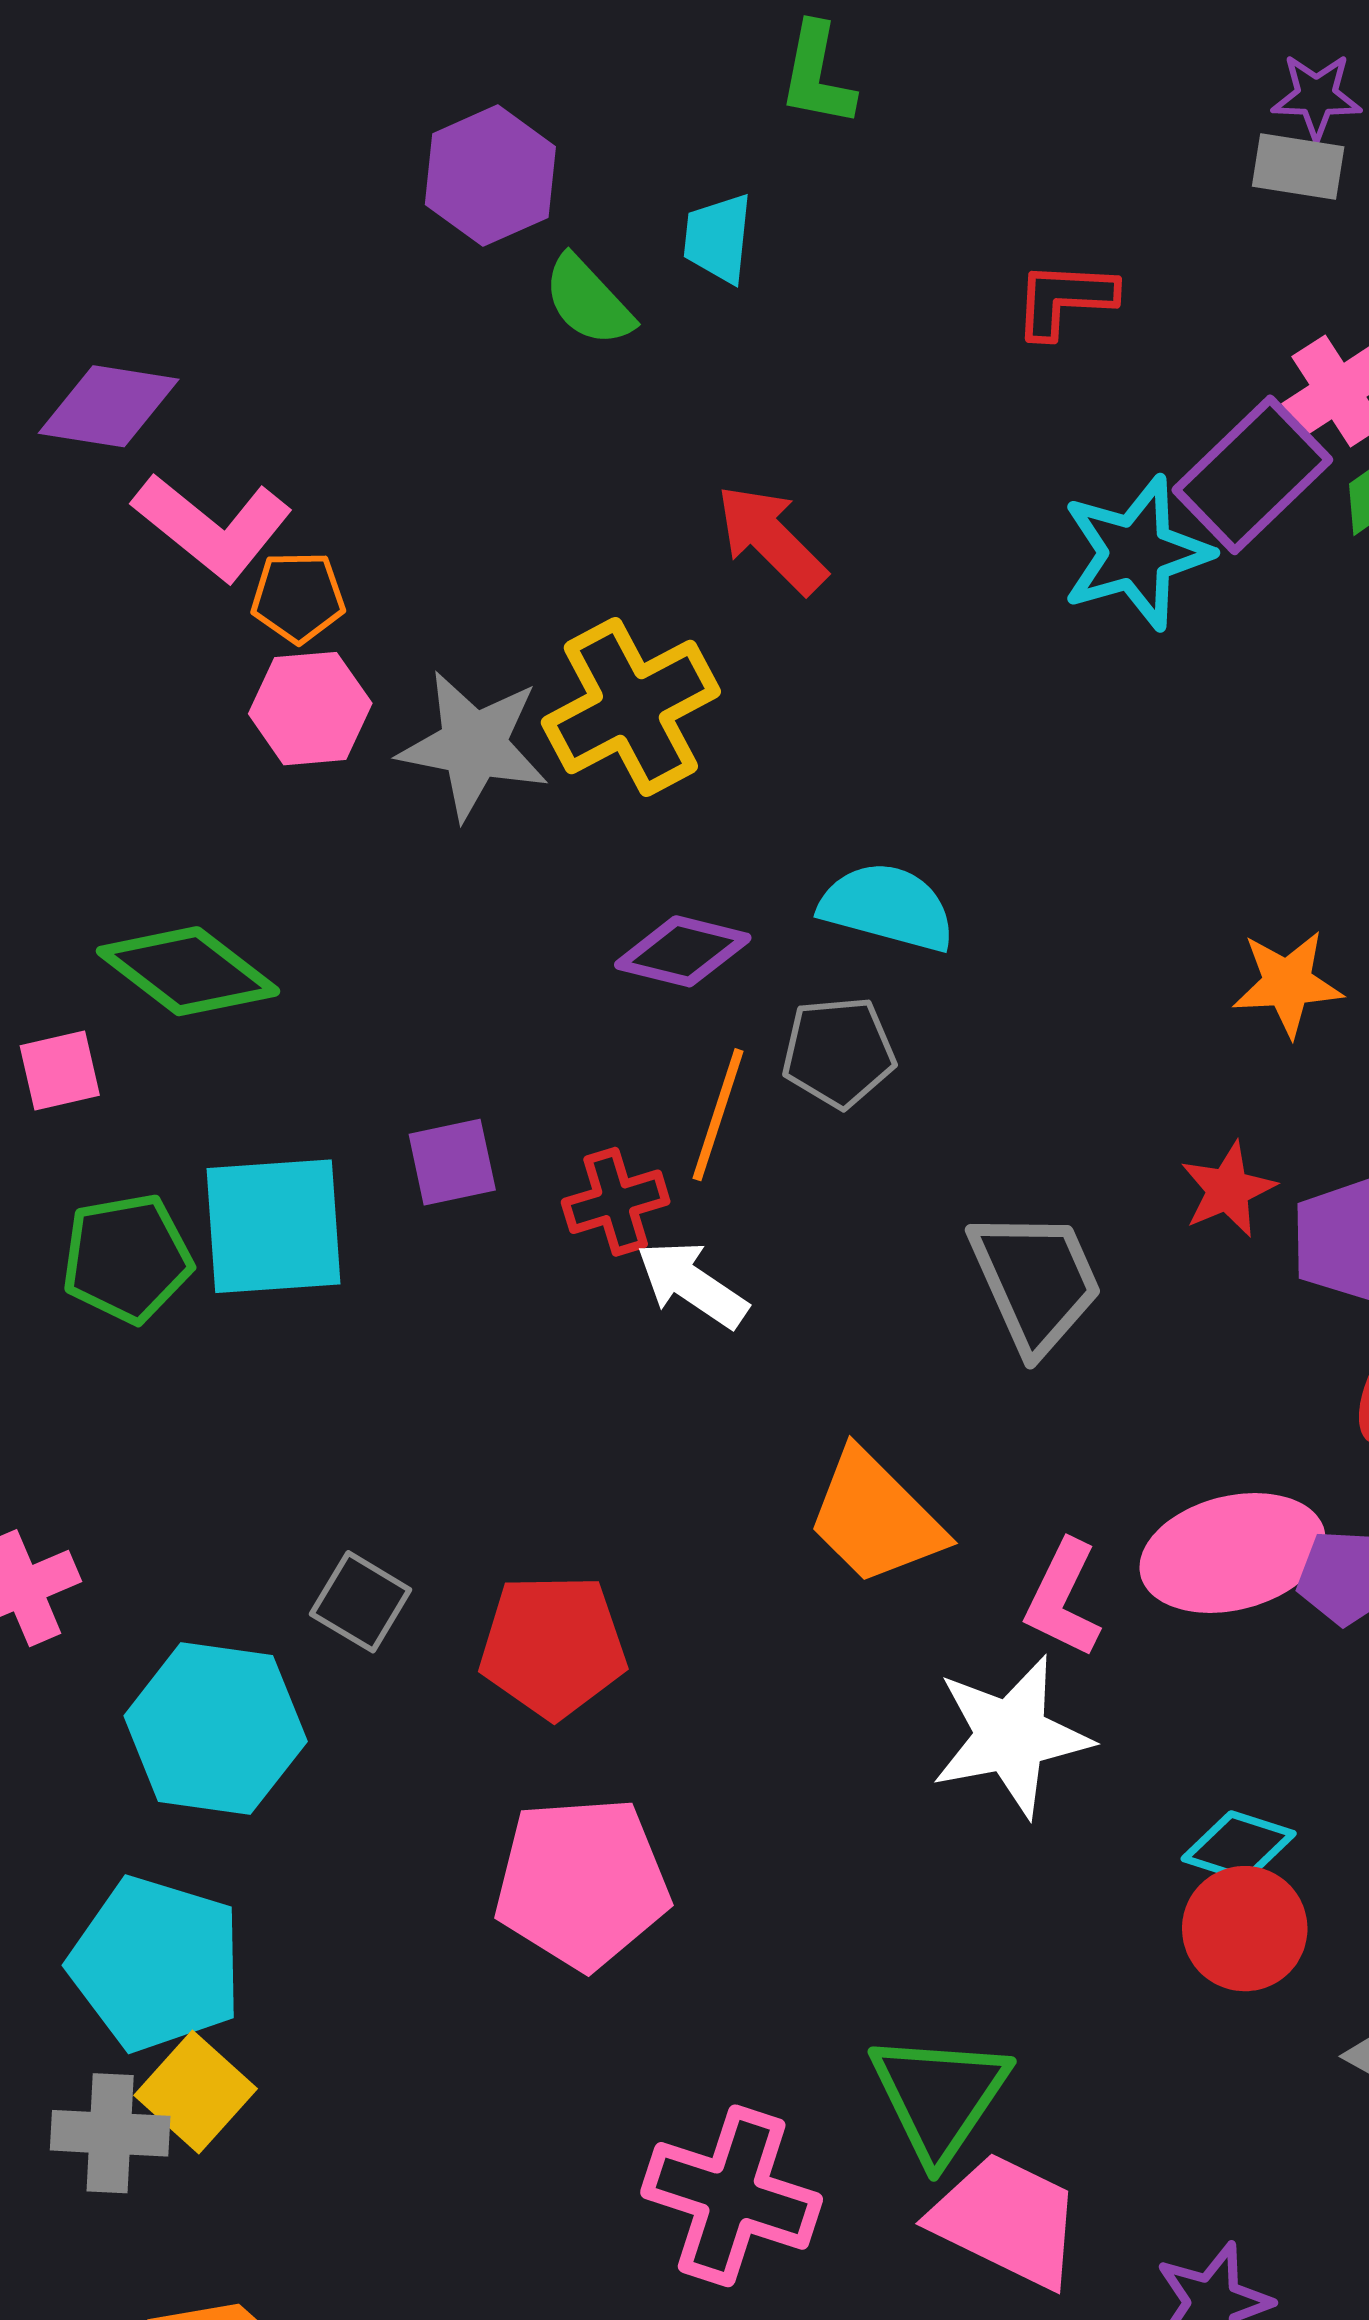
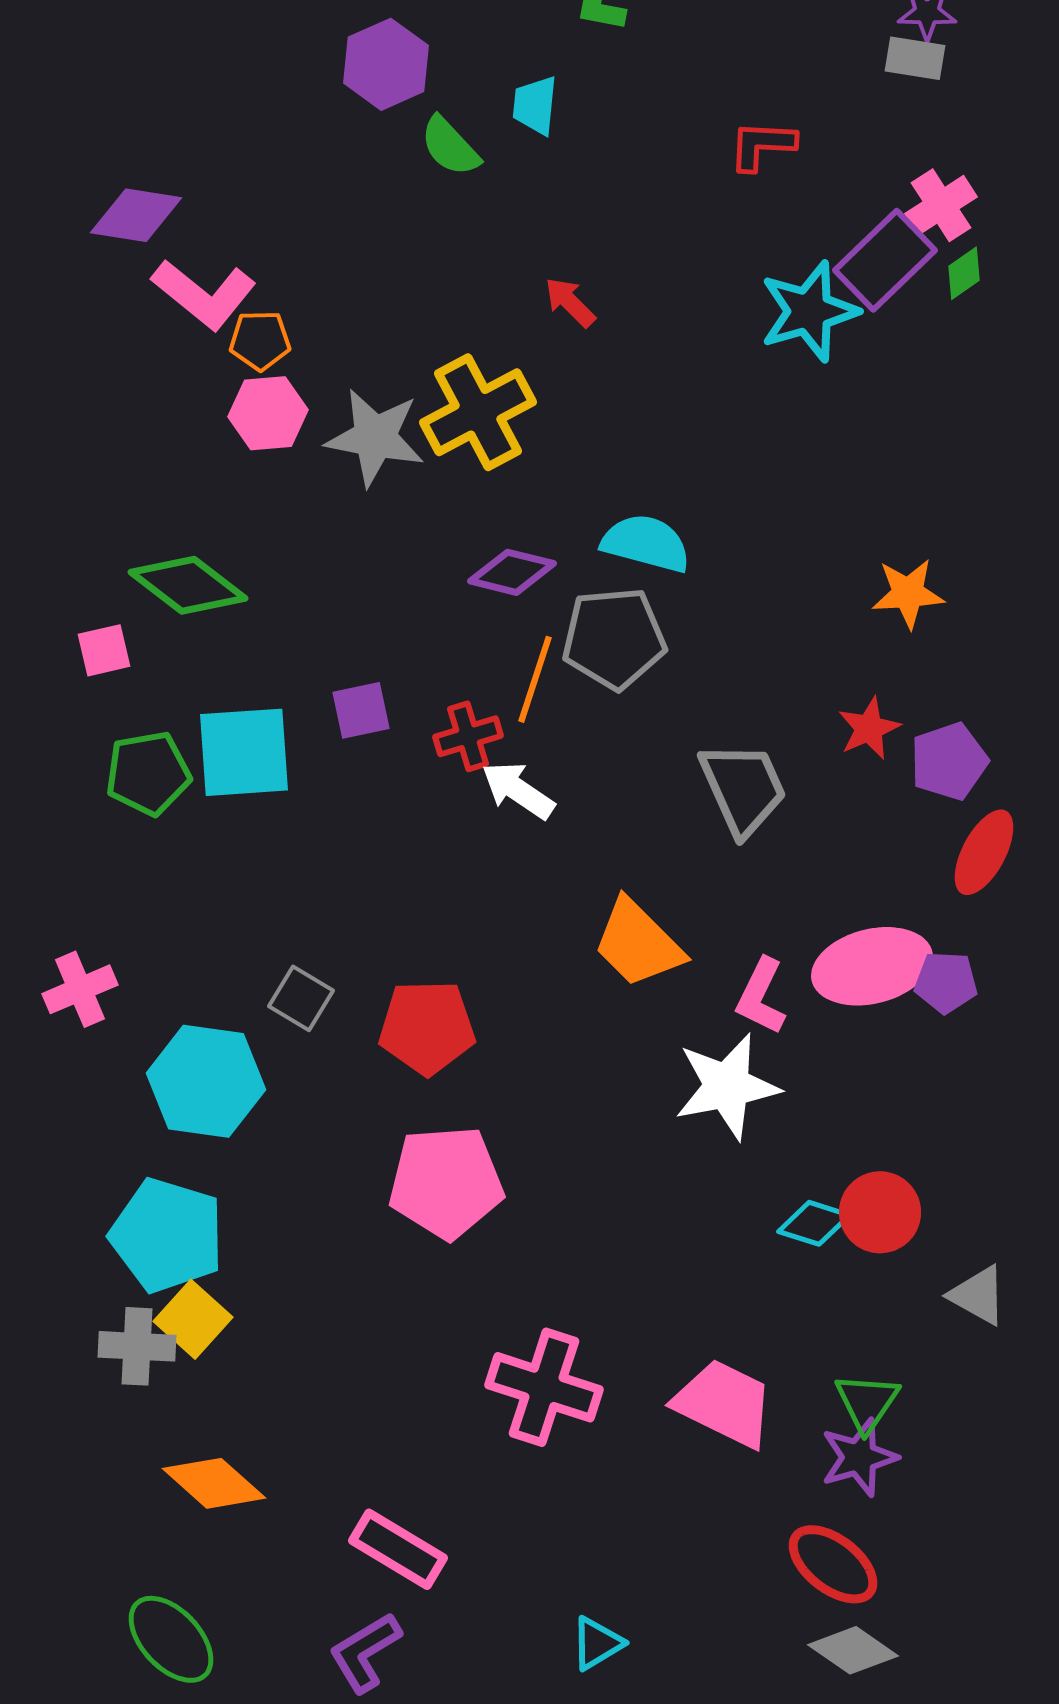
red arrow: (771, 539) -> (570, 302), size x0.7
gray pentagon: (839, 1052) -> (614, 638), size x1.4
cyan diamond: (1239, 1846) -> (814, 1223), moved
green triangle: (939, 2097) -> (867, 1402), moved, size x0.7

